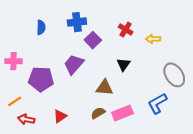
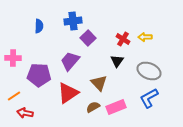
red cross: (126, 29) -> (123, 39), moved
gray ellipse: (174, 75) -> (149, 71), moved, turned -35
brown triangle: (104, 88) -> (99, 83), turned 42
red triangle: (60, 116) -> (68, 93), moved, size x1.6

